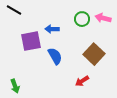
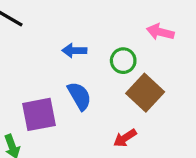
green circle: (82, 19) -> (123, 61), moved
purple square: (31, 41) -> (39, 114), moved

